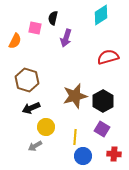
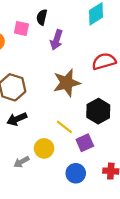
brown star: (75, 96) -> (67, 83), moved
yellow circle: (46, 127) -> (44, 148), moved
purple square: (102, 129) -> (85, 143), moved, turned 35
yellow line: (75, 137) -> (64, 127), moved, turned -56

